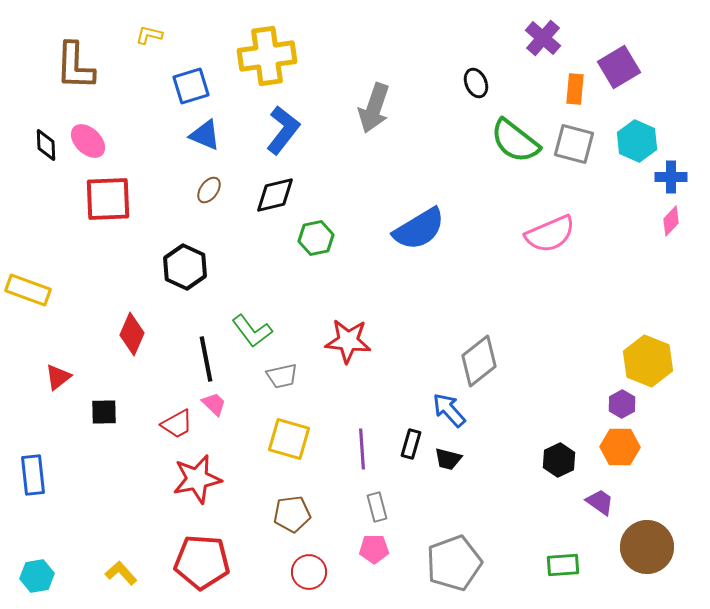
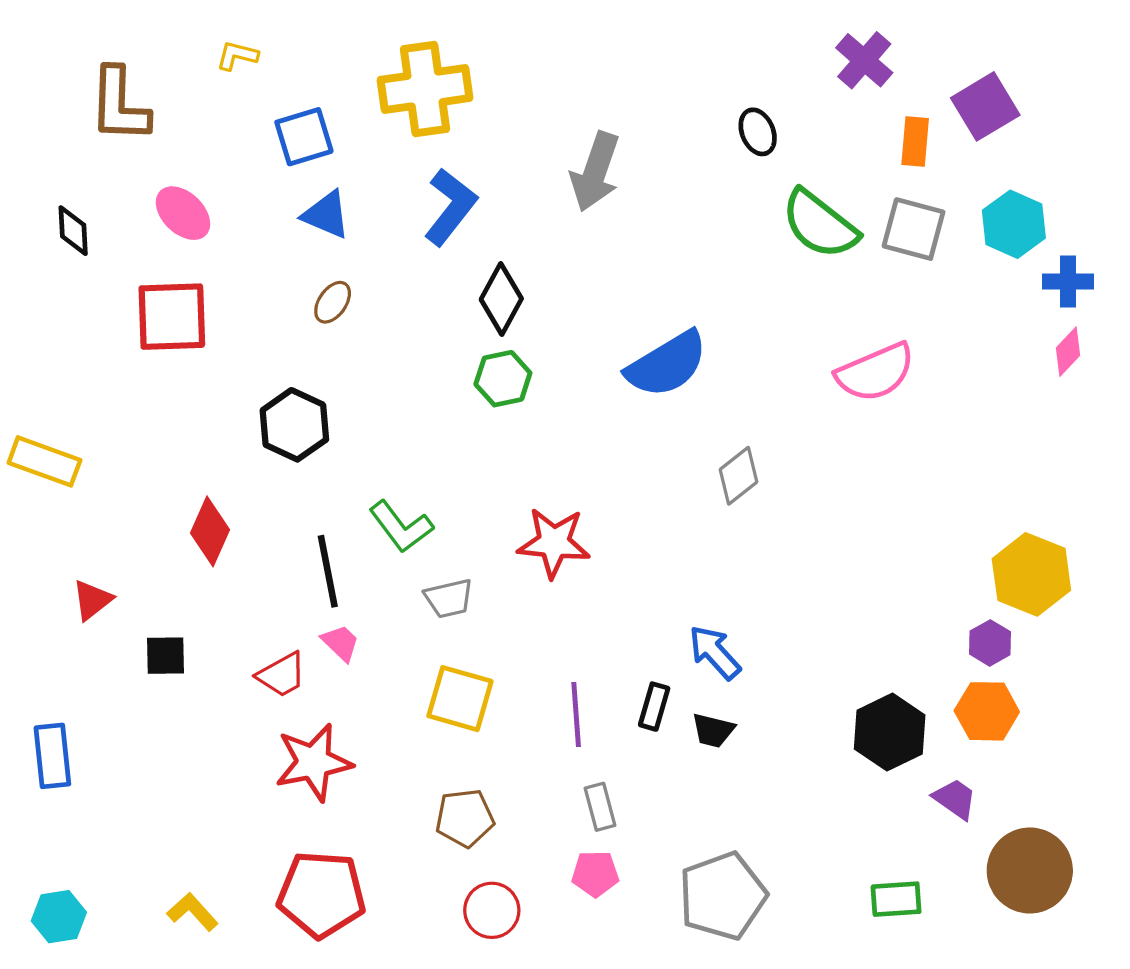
pink ellipse: (88, 141) -> (183, 213), moved
black diamond: (275, 195) -> (501, 299), moved, turned -48
gray diamond: (479, 361) -> (739, 476), moved, size x0.7
black hexagon: (559, 460) -> (890, 732), size x1.4

